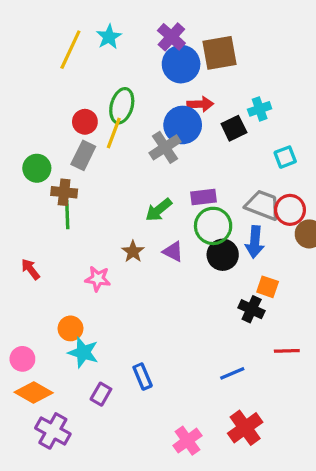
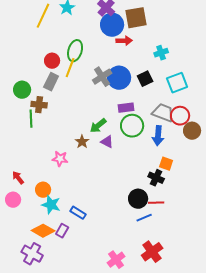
red arrow: (200, 104) -> (124, 41), moved
blue circle: (183, 125) -> (119, 78), moved
black square: (234, 128) -> (145, 79), moved
cyan square: (285, 157) -> (177, 83), size x1.5
green arrow: (159, 210) -> (98, 126), moved
green line: (67, 215) -> (31, 119), moved
black circle: (223, 255) -> (138, 199), moved
red arrow: (30, 269) -> (18, 178), moved
red line: (287, 351) -> (156, 203), moved
pink circle: (22, 359) -> (13, 200), moved
blue rectangle: (143, 377) -> (78, 213), moved, turned -35
orange diamond: (34, 393) -> (43, 231), moved

